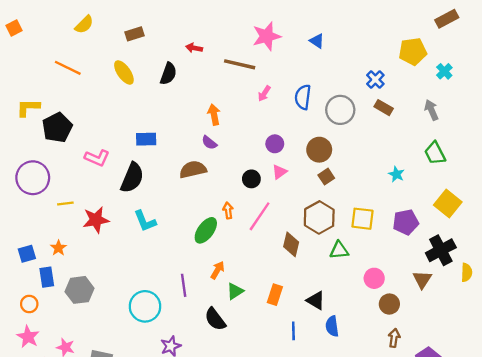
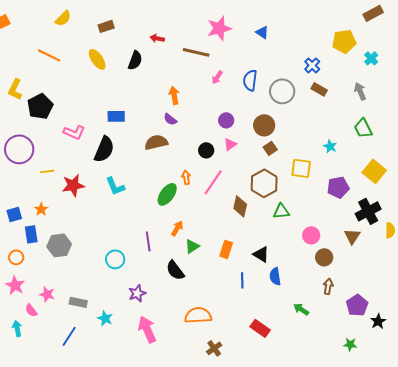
yellow L-shape: (28, 108) -> (15, 89), turned -65
yellow square: (362, 219) -> (301, 168), moved
cyan circle: (145, 306) -> (115, 259), size x0.7

